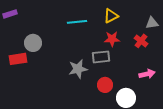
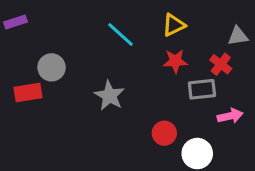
cyan line: (77, 22) -> (120, 34), turned 48
gray rectangle: (101, 57) -> (202, 89), moved
gray star: (78, 69) -> (109, 96), moved, turned -30

